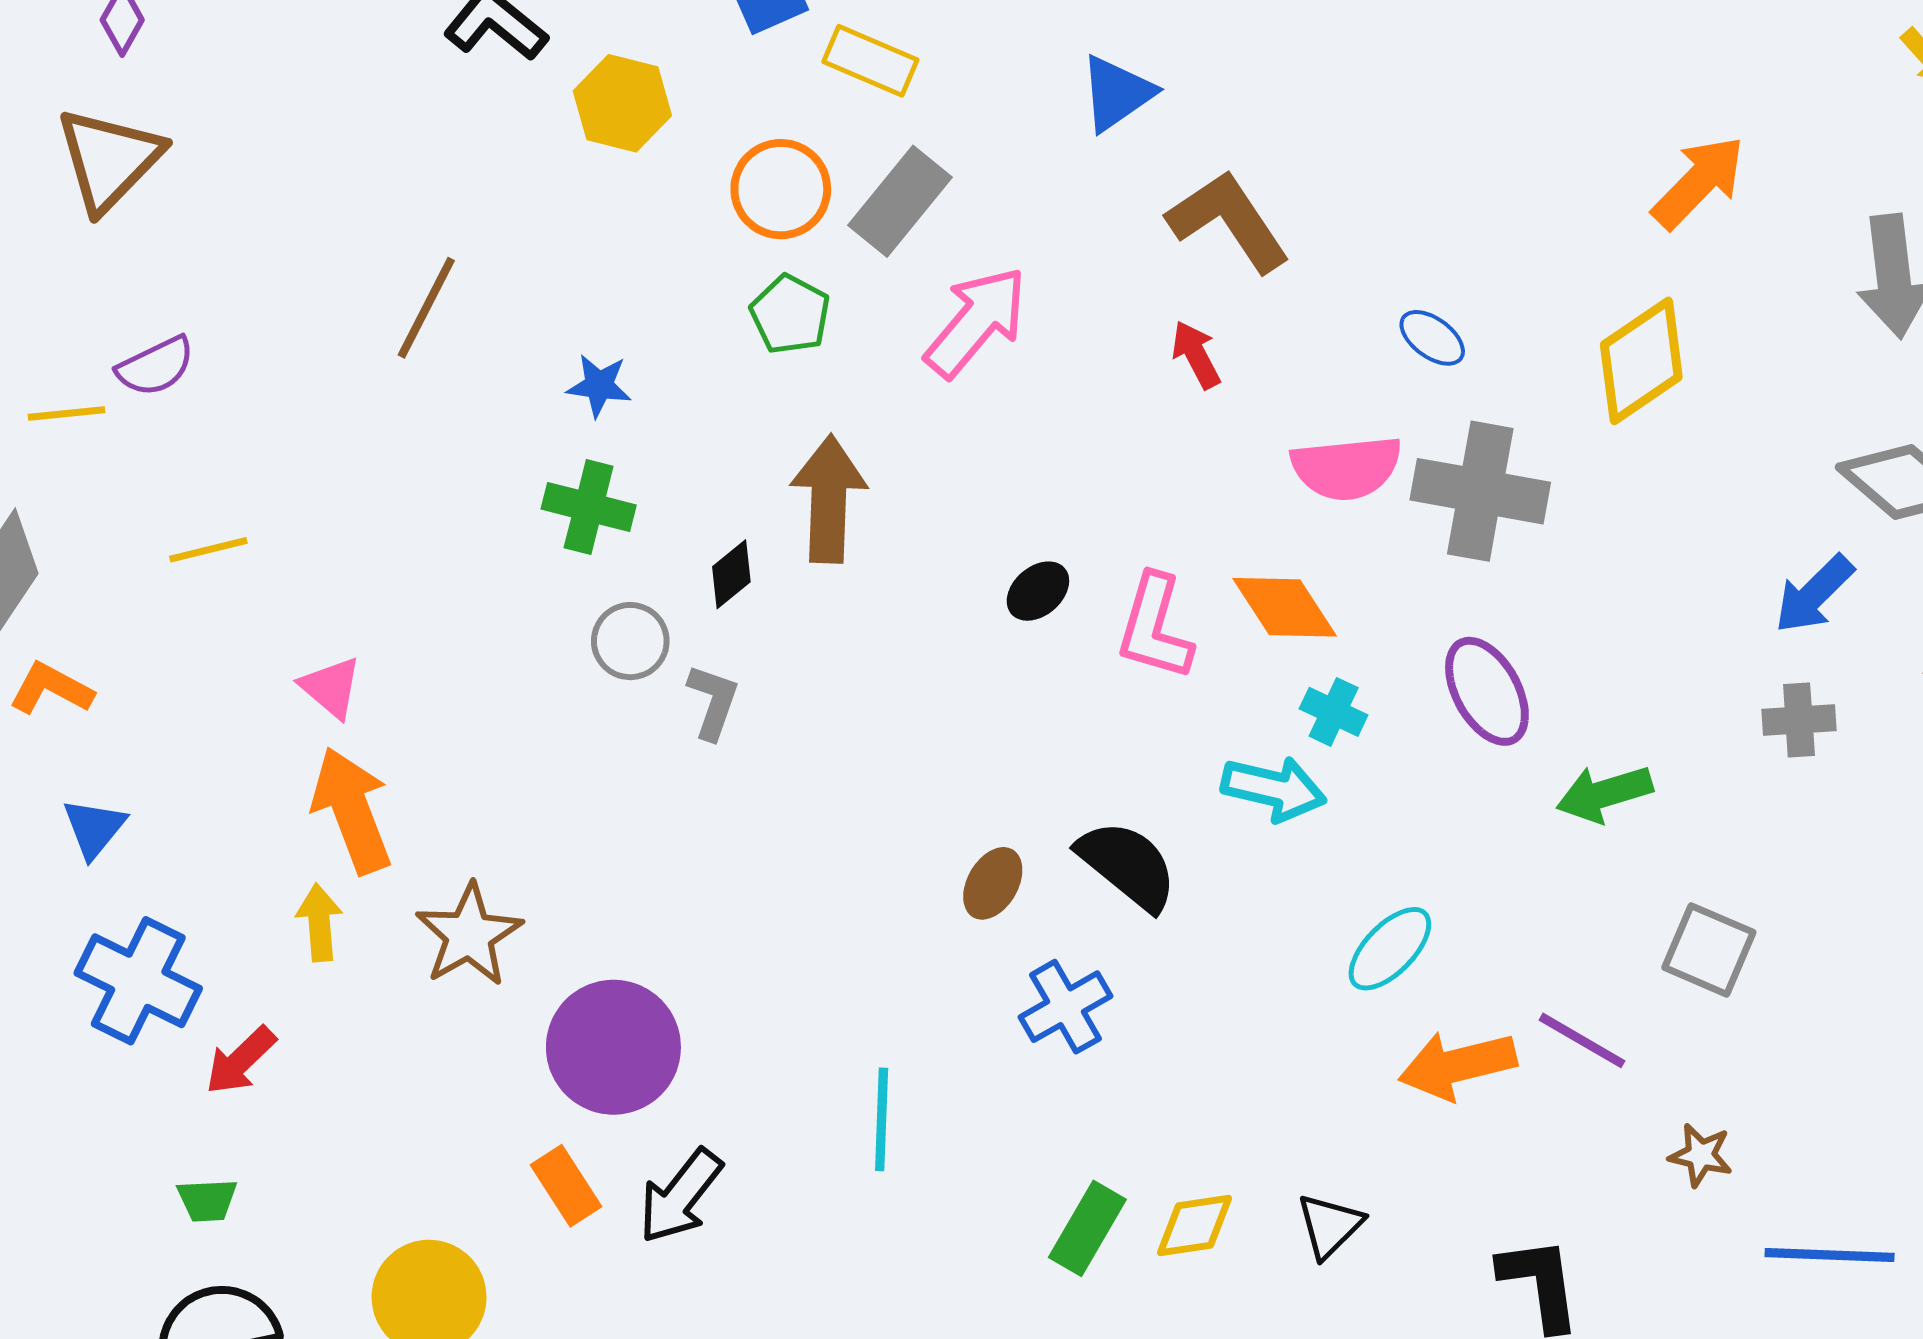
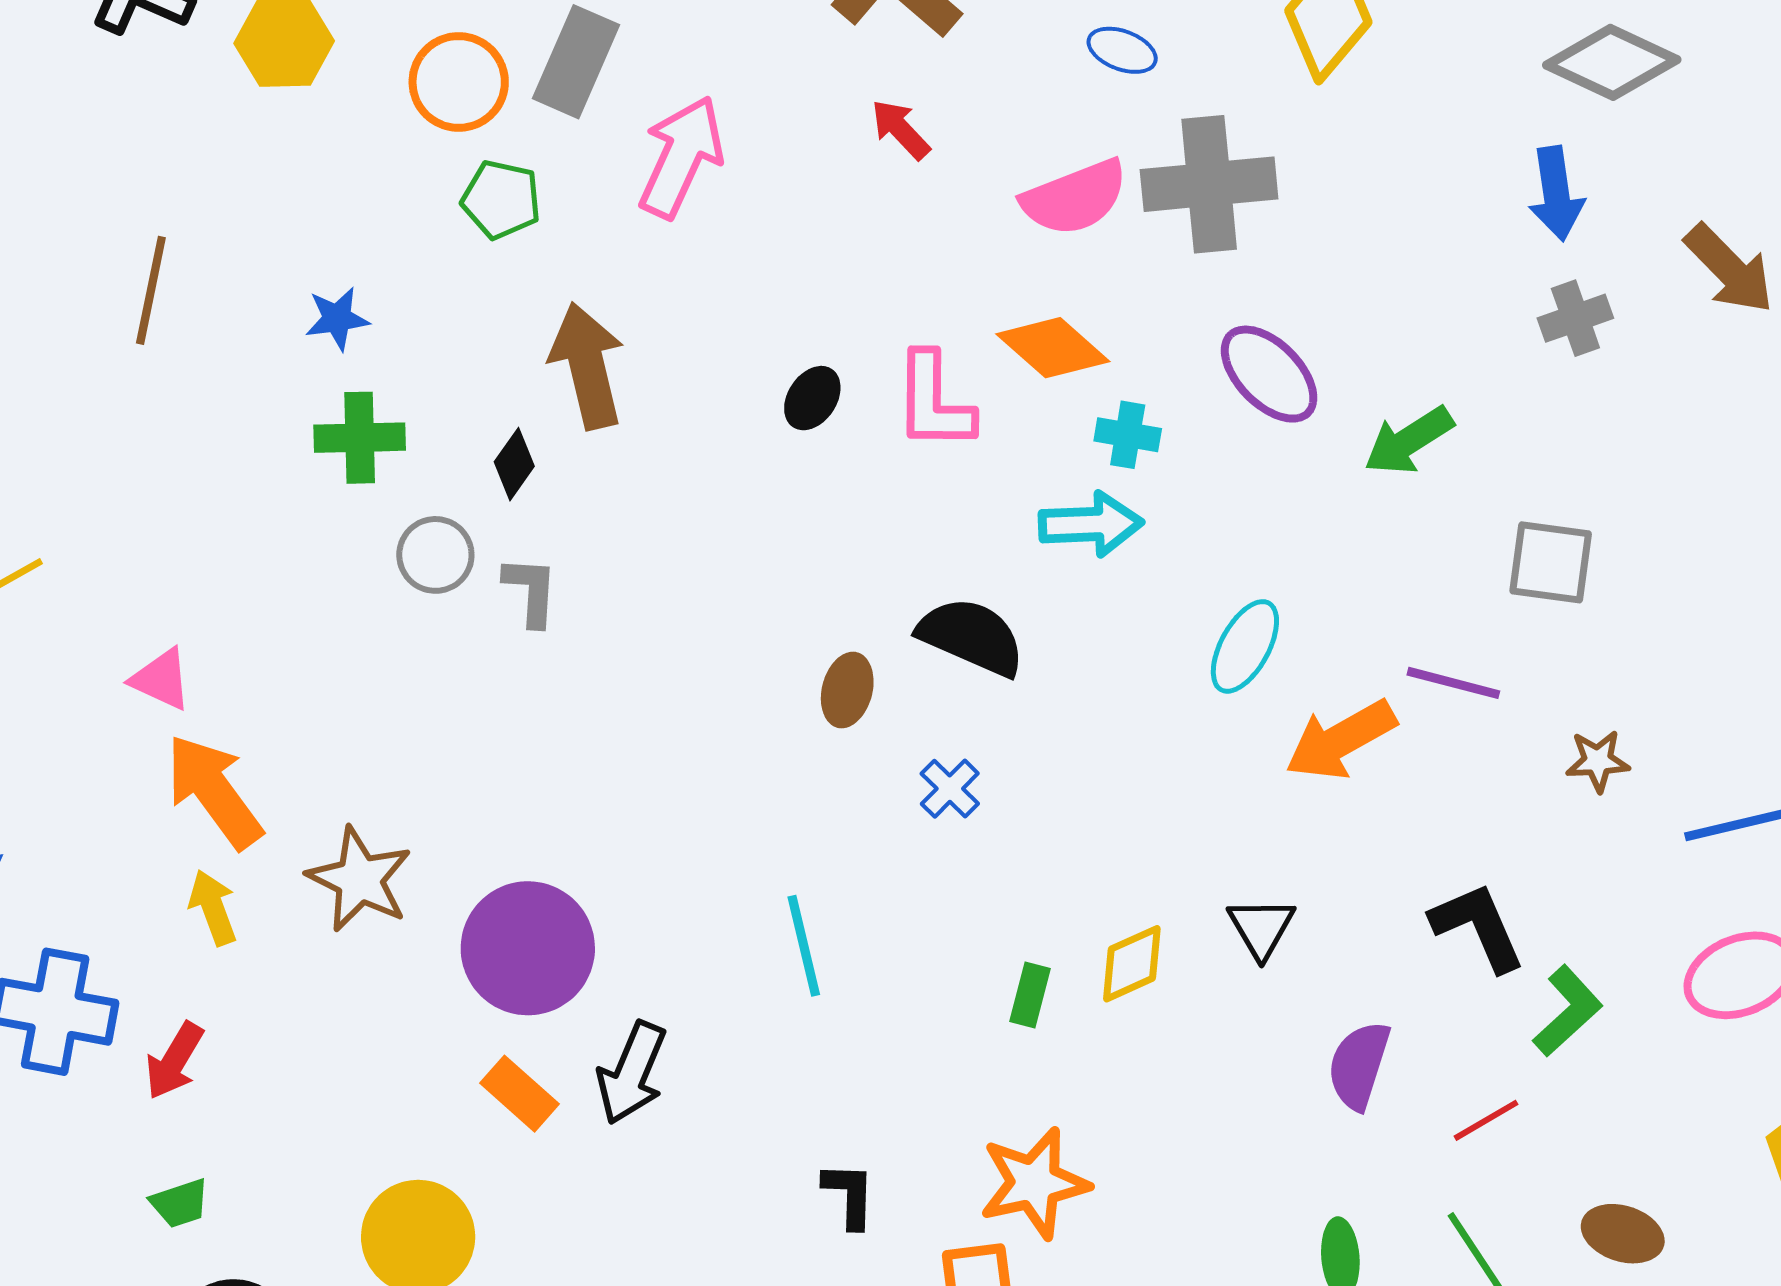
blue arrow: (1814, 594) -> (1556, 194), turned -38
blue cross: (1065, 1007) -> (950, 789), size x0.7
green rectangle: (1087, 1228) -> (1030, 995), size x0.7

